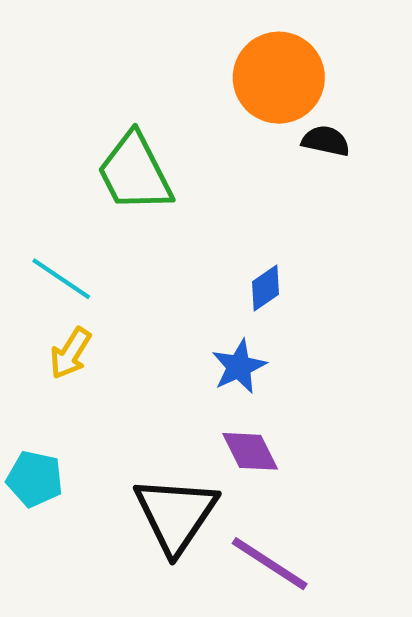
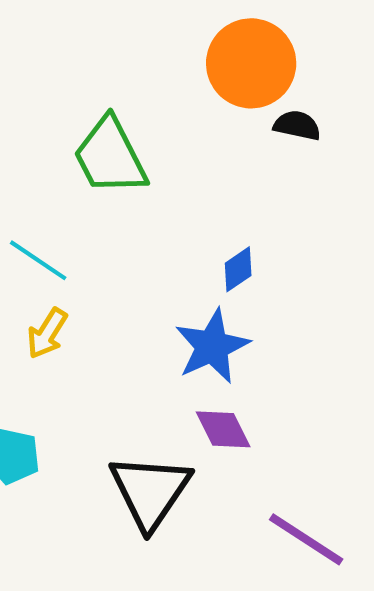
blue star: (239, 367) -> (212, 346), size x1.4
purple line: (270, 564) -> (306, 539), moved

